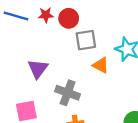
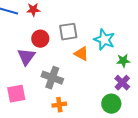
red circle: (69, 18) -> (40, 39), moved

